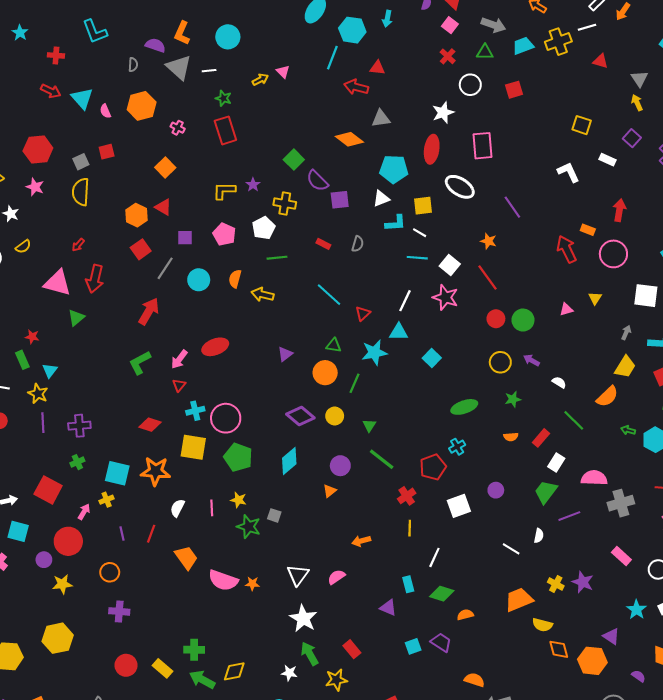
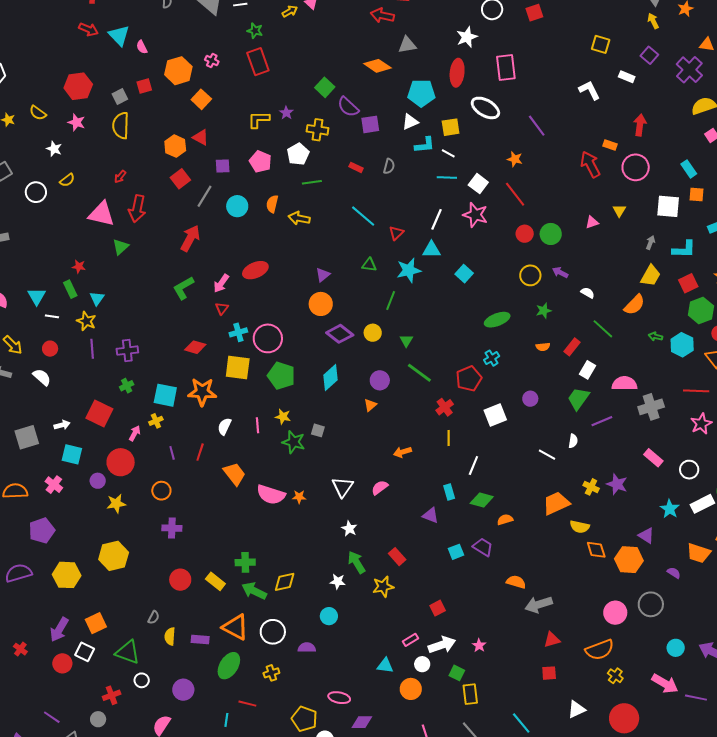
orange hexagon: (142, 106) -> (178, 71), moved
orange circle: (325, 373) -> (321, 304), moved
white star: (303, 618) -> (349, 529), size x0.6

